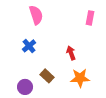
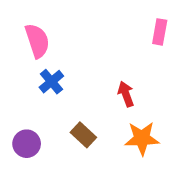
pink semicircle: (36, 15) -> (37, 41), moved
purple circle: (25, 87) -> (27, 144), moved

